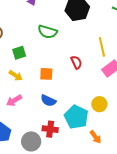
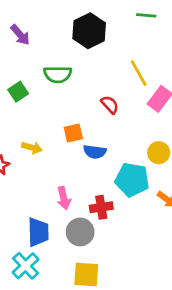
green square: (19, 53) -> (18, 92), moved
pink arrow: (14, 101) -> (64, 198), moved, turned -56
blue semicircle: (48, 101) -> (95, 152), moved

